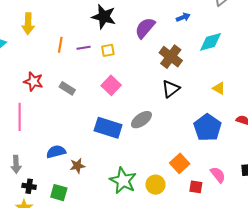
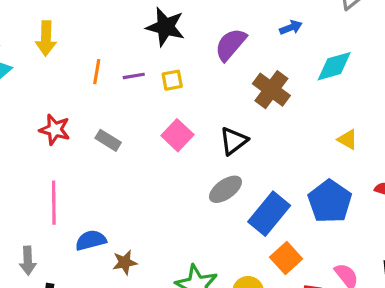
black triangle: (171, 89) -> (234, 141), moved
pink line: (20, 117) -> (54, 203), moved
blue rectangle: (108, 128) -> (269, 214), moved, turned -68

